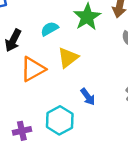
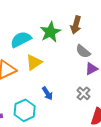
cyan semicircle: (49, 29) -> (21, 39), size x1.5

